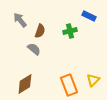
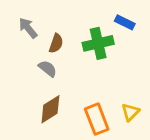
green cross: (70, 31) -> (98, 43), size x1.5
brown diamond: (25, 84) -> (50, 109), moved

